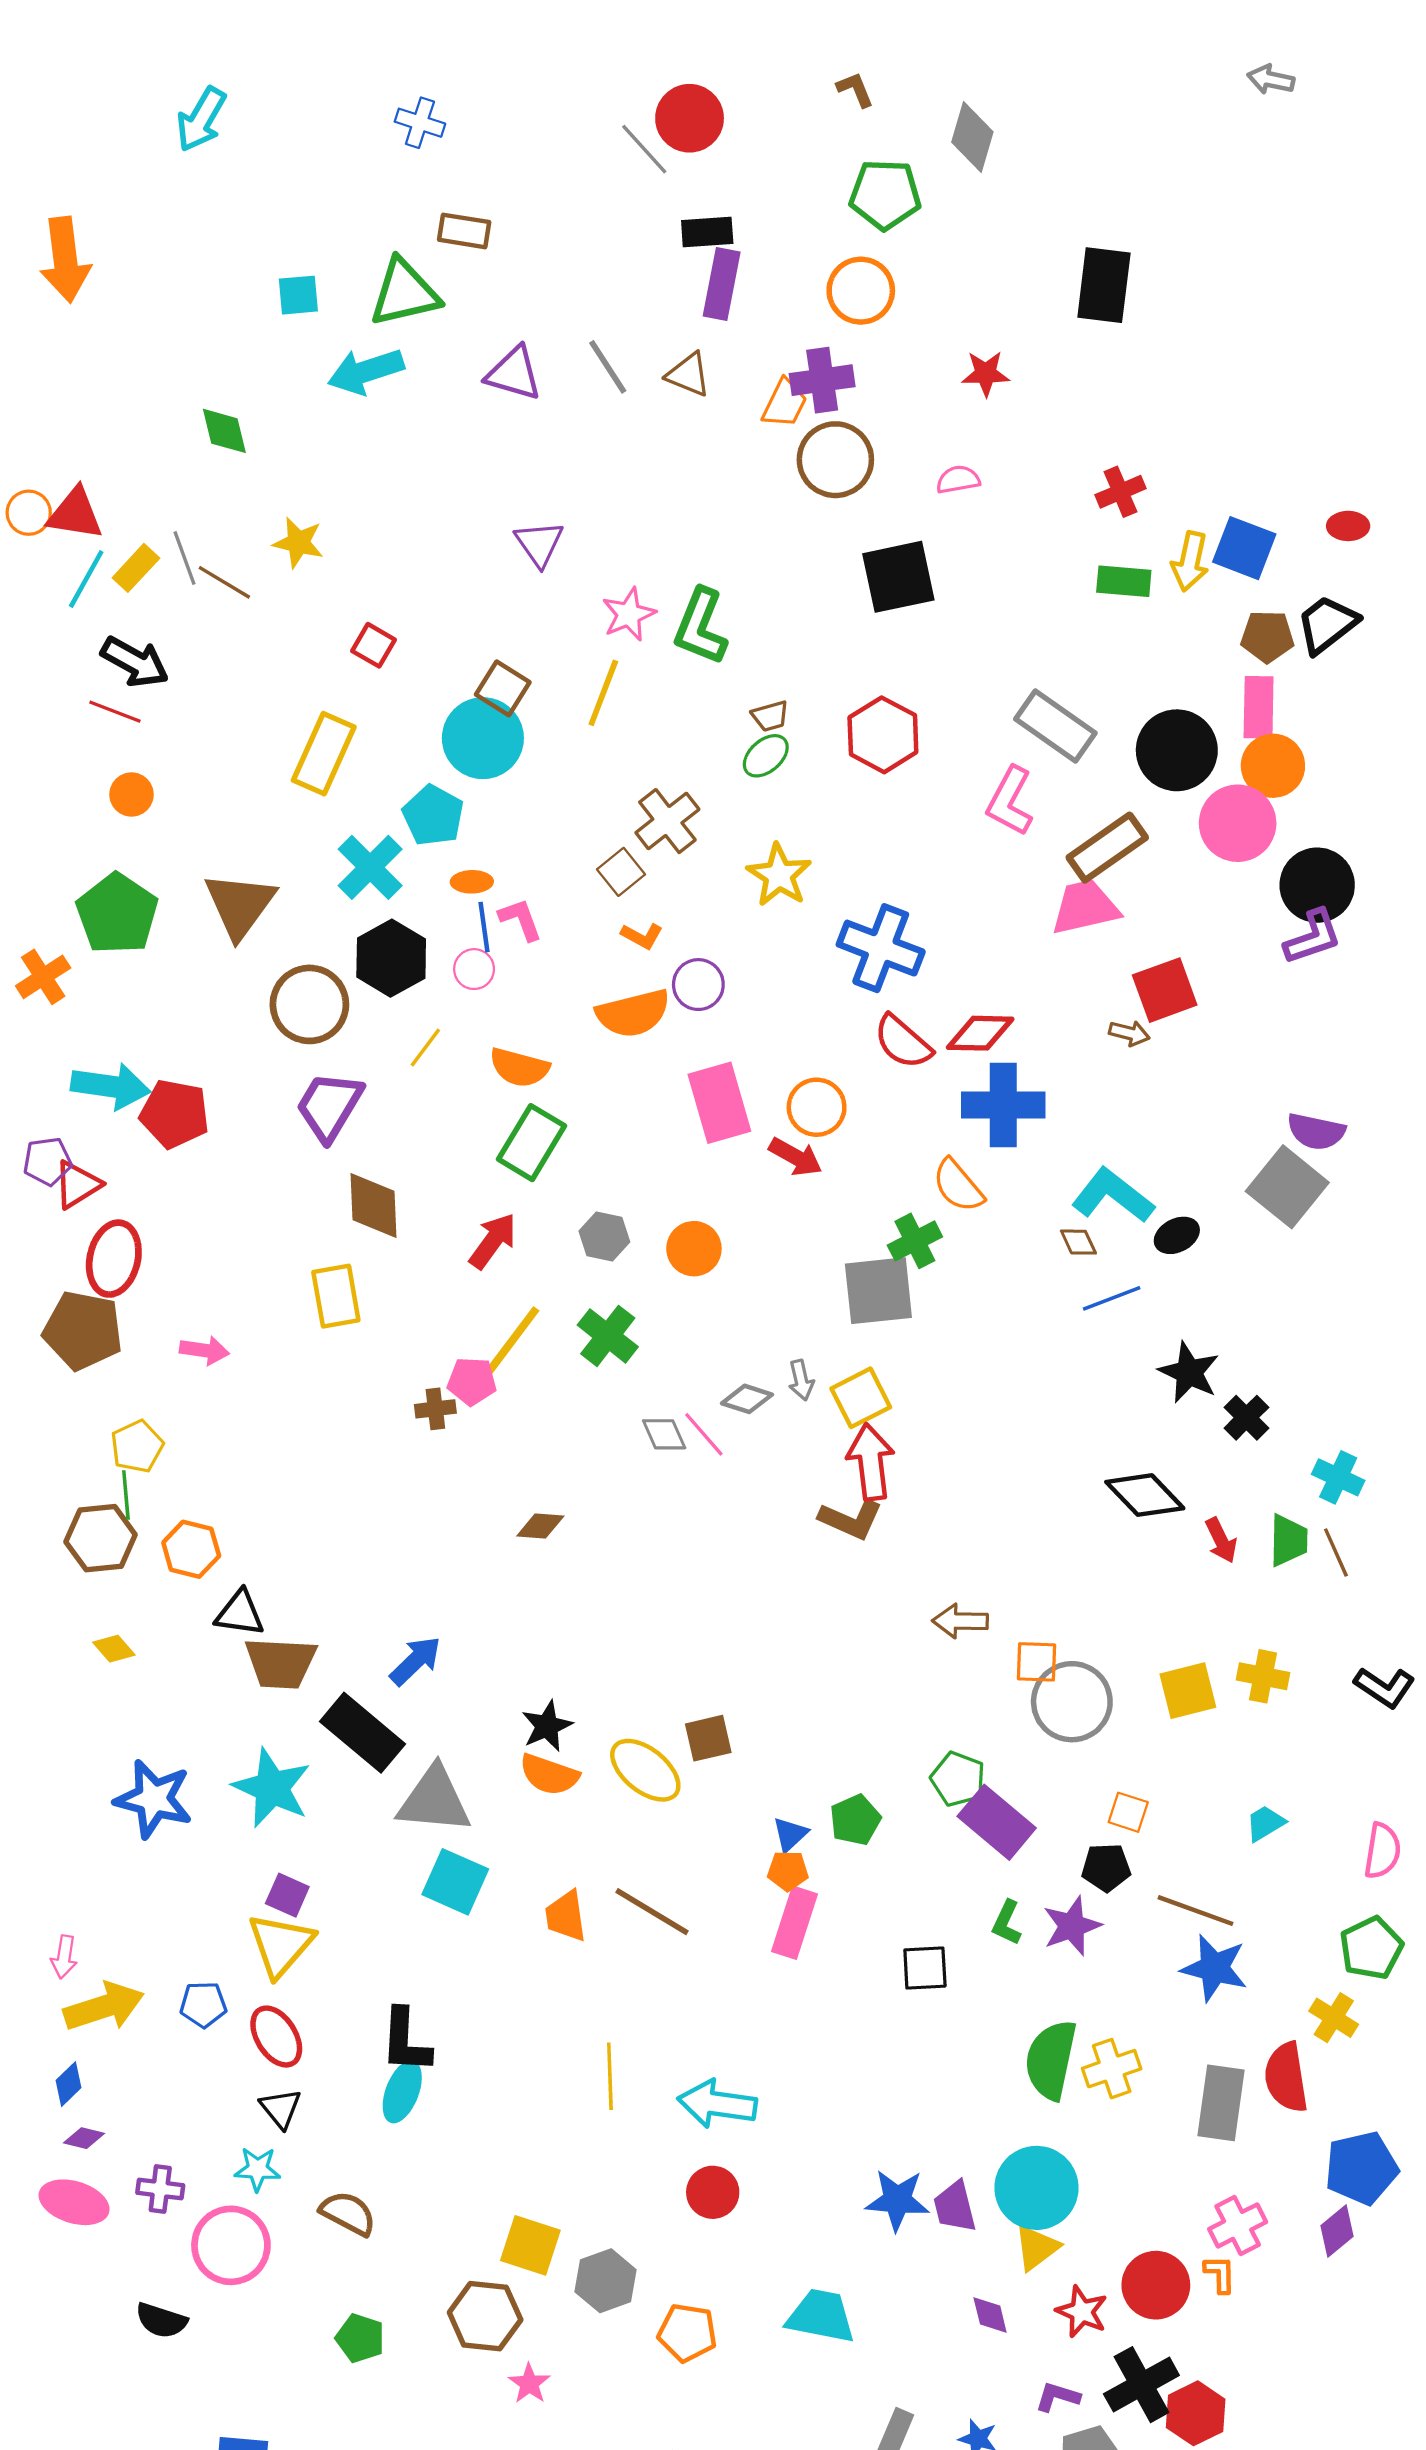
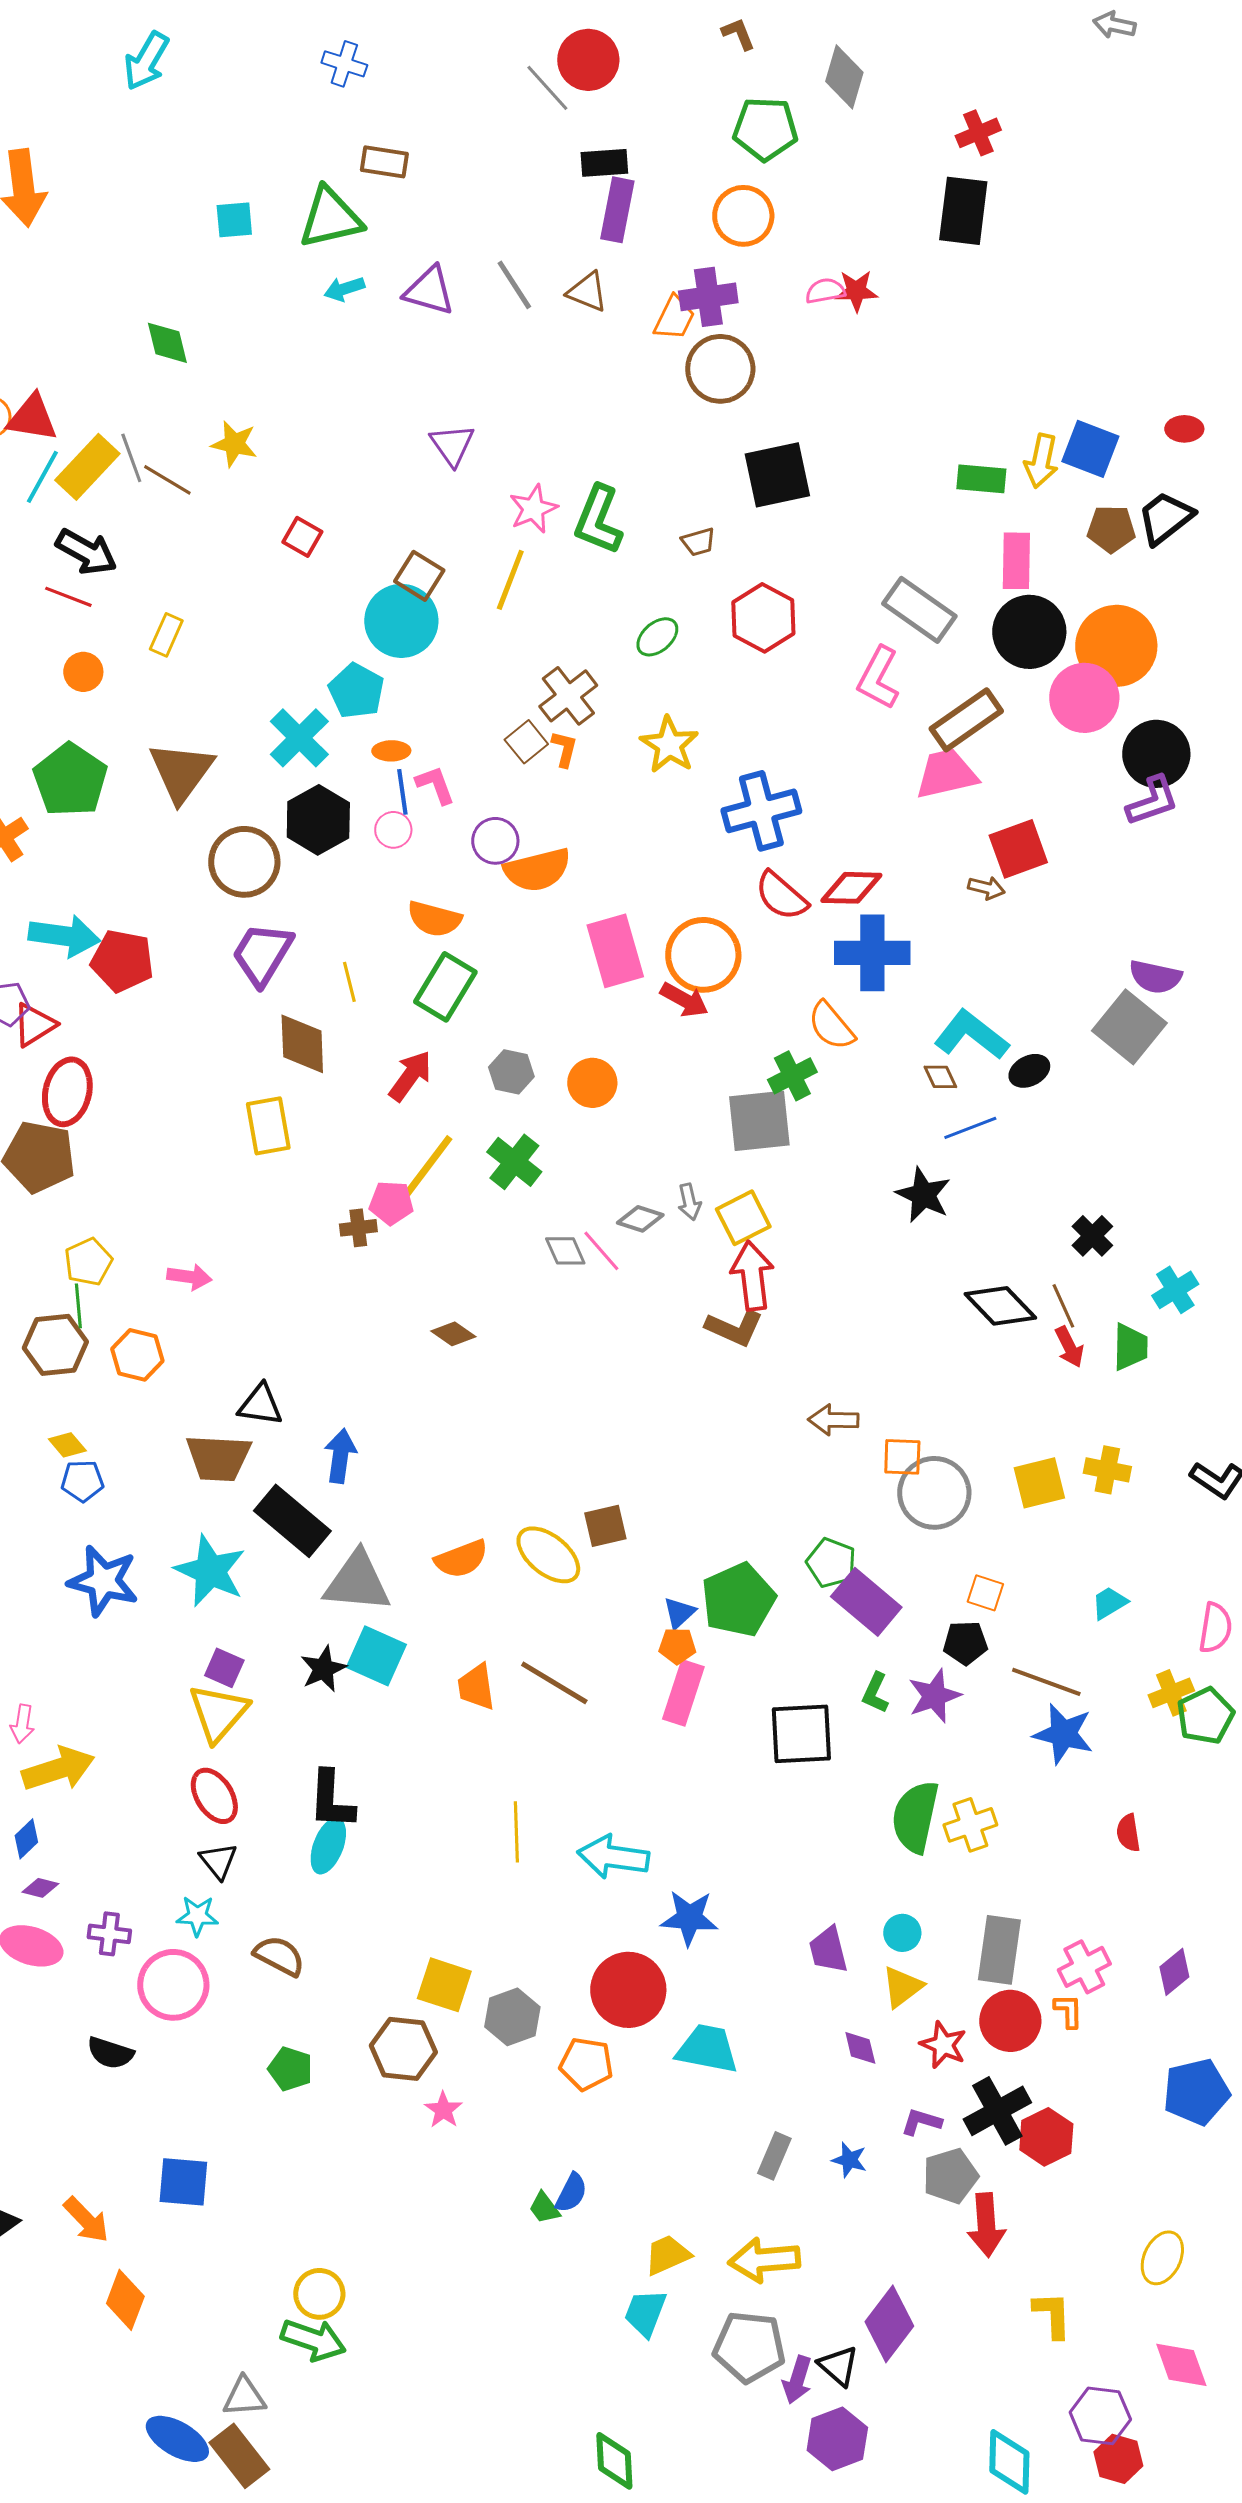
cyan arrow: (366, 371) -> (344, 289), moved, size x0.6
pink semicircle: (958, 480) -> (825, 291), moved
red cross: (1120, 492) -> (978, 133), moved
yellow rectangle: (136, 568) -> (87, 467), size x1.5
pink rectangle: (1259, 707) -> (1016, 561), moved
brown trapezoid: (770, 716) -> (698, 542), moved
yellow rectangle: (324, 754) -> (166, 635), moved, size x0.6
orange circle: (1273, 766) -> (1116, 646), size x1.4
orange L-shape: (642, 936) -> (564, 749), moved, turned -105
blue cross: (881, 948) -> (761, 811), turned -36
purple circle: (698, 985) -> (495, 841), moved
yellow line: (425, 1048) -> (349, 982), moved, turned -51
orange circle: (817, 1107) -> (703, 955), size x1.4
pink arrow: (204, 1350) -> (189, 1277), moved
black star: (1189, 1372) -> (923, 1195), moved
cyan cross: (1338, 1477) -> (1175, 1290), turned 33
brown diamond: (540, 1526) -> (453, 1334), turned 30
brown line: (1336, 1553) -> (1063, 1306), moved
black triangle: (240, 1613) -> (260, 1405), moved
blue arrow: (415, 1661) -> (340, 1456), turned -38
black star: (547, 1726) -> (323, 1669), moved
orange semicircle: (549, 1775) -> (461, 1559), turned -40
green pentagon: (855, 1820) -> (738, 1600), size x1.6
black square: (925, 1968) -> (801, 1734), size x1.5
blue pentagon: (203, 2004) -> (82, 1481), moved
yellow cross: (1334, 2018) -> (1171, 1693), moved, turned 36
red semicircle: (1286, 2077) -> (1128, 1833), size x0.6
gray rectangle: (1221, 2103) -> (999, 1950), moved
blue pentagon: (1361, 2168) -> (1196, 2092), moved
cyan circle: (1036, 2188) -> (902, 1933), size x0.5
red circle: (713, 2192) -> (628, 1990), moved, size x1.6
blue star: (897, 2200) -> (689, 1918), moved

